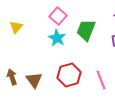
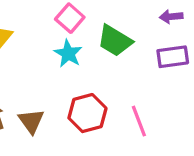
green trapezoid: (86, 30) -> (115, 41), turned -80

